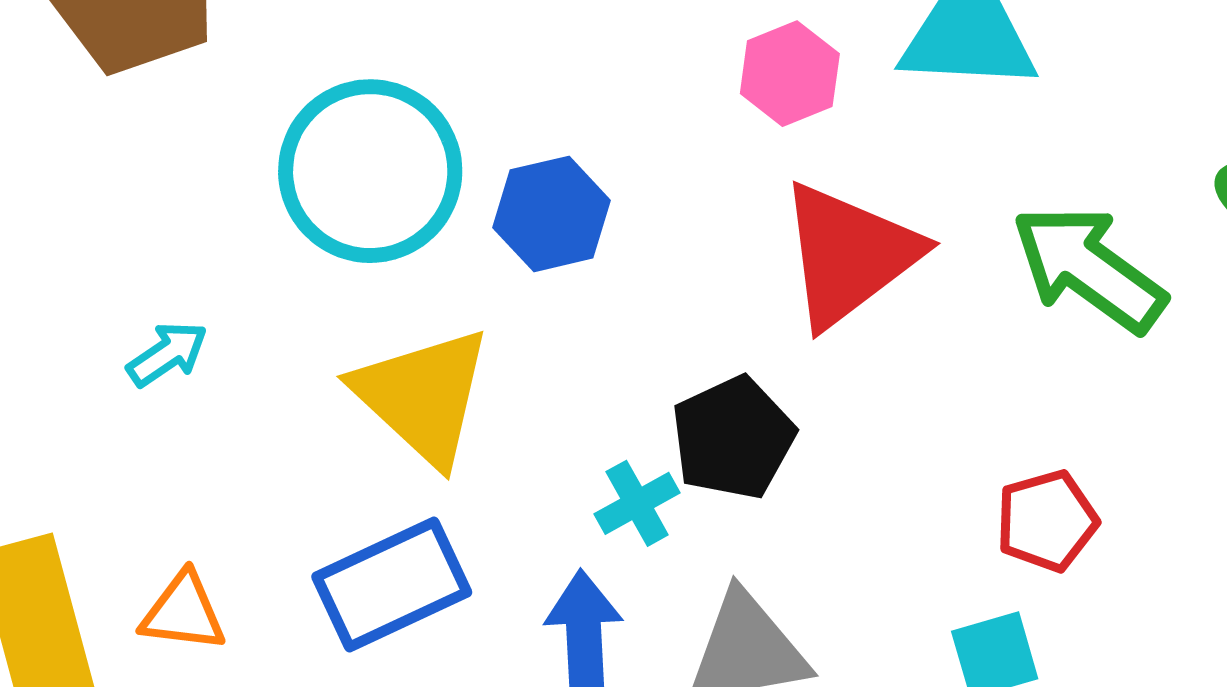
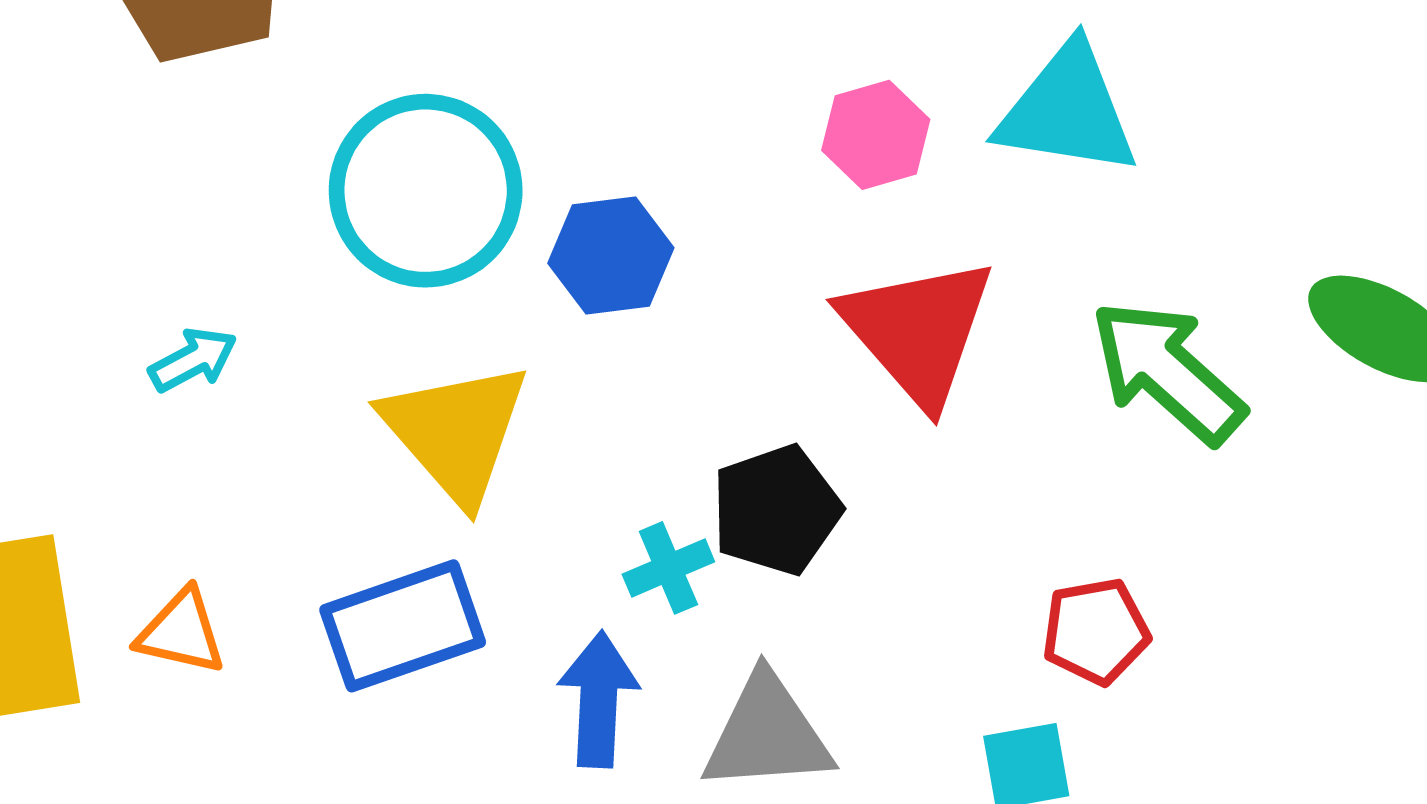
red triangle: (849, 255) -> (918, 331), turned -40

